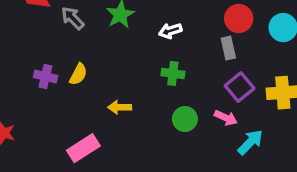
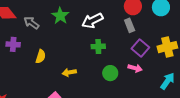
white arrow: (170, 31) -> (92, 21), size x1.5
purple cross: (45, 76) -> (13, 44), moved
cyan arrow: (250, 142) -> (168, 81), moved

